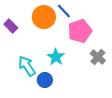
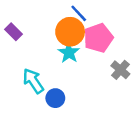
orange circle: (44, 17) -> (70, 32), moved
cyan star: (56, 57) -> (69, 53), moved

